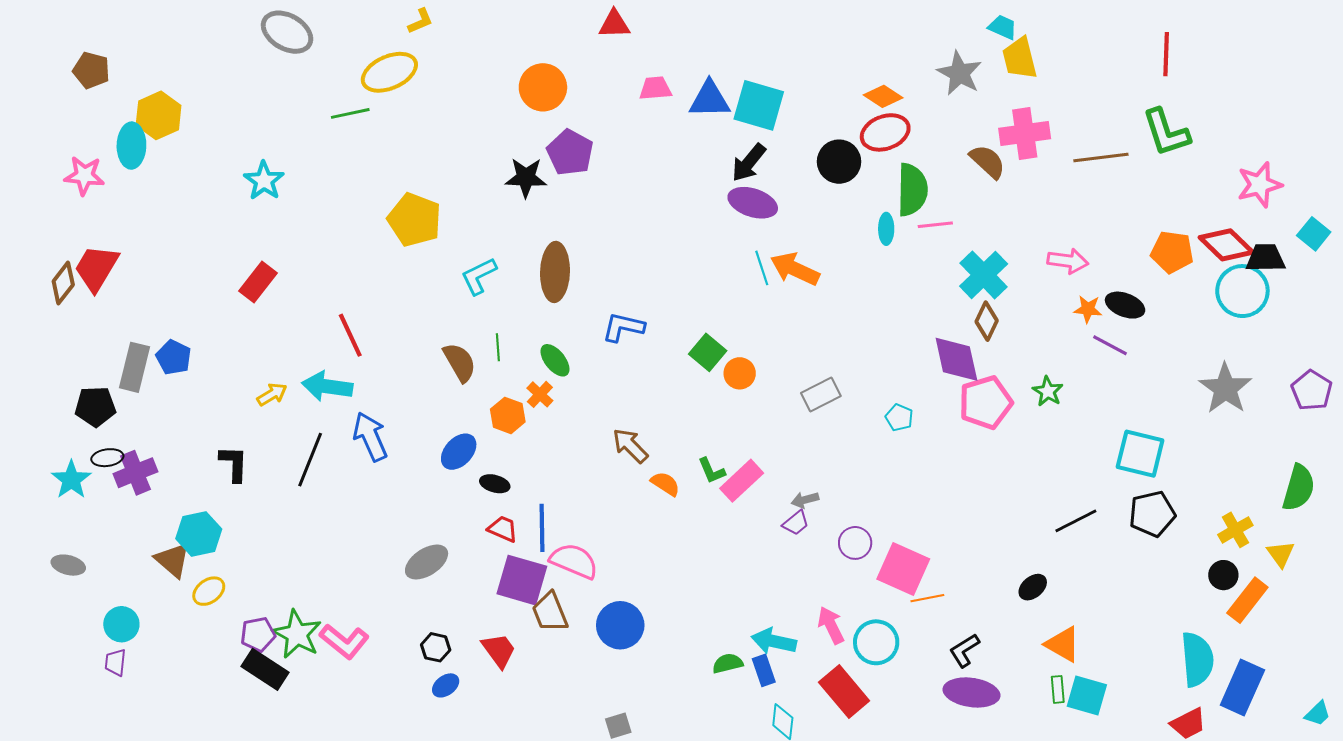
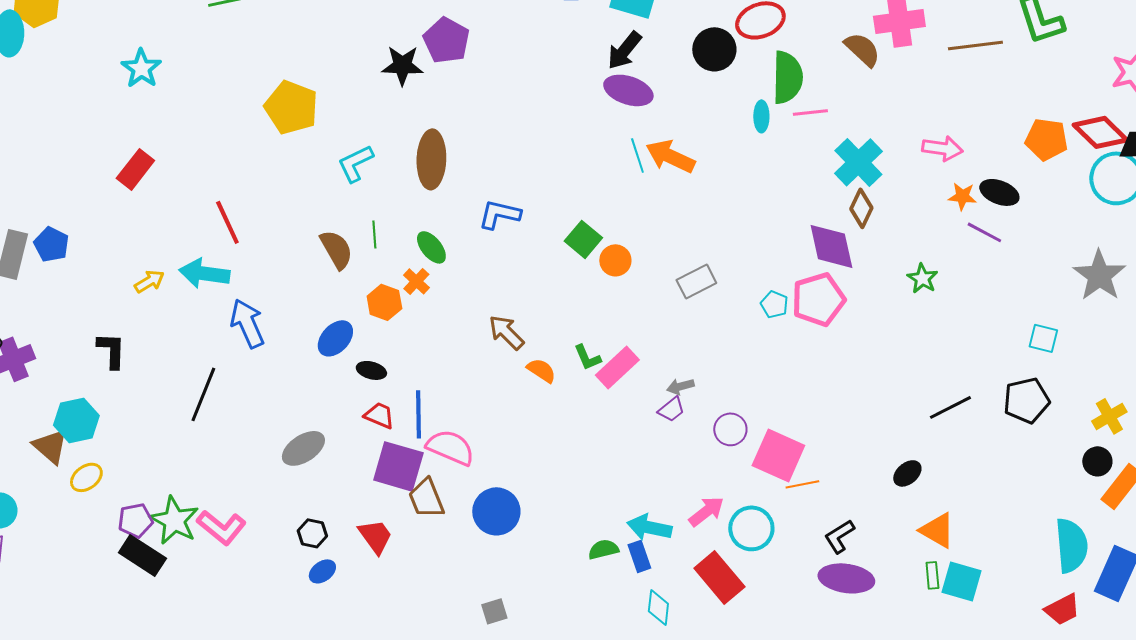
pink pentagon: (986, 402) -> (818, 299), moved
cyan square: (1140, 454) -> (1043, 338), moved, size x0.6
black line: (310, 460) -> (203, 394), moved
pink arrow: (831, 625) -> (706, 511), turned 78

